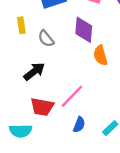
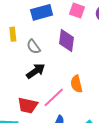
orange semicircle: (100, 55) -> (76, 84), moved
black arrow: (34, 71) -> (36, 71), moved

